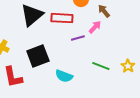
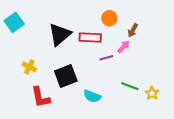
brown arrow: (104, 11) -> (133, 30), turned -112
yellow star: (128, 66) -> (152, 93), moved

